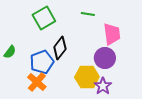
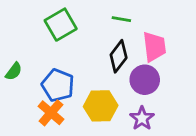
black diamond: (60, 48) -> (119, 56), moved
blue pentagon: (42, 62) -> (58, 85), turned -30
yellow hexagon: (87, 77) -> (101, 106), moved

